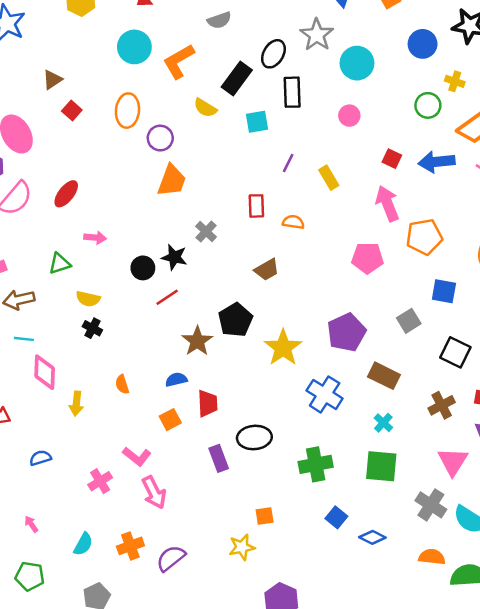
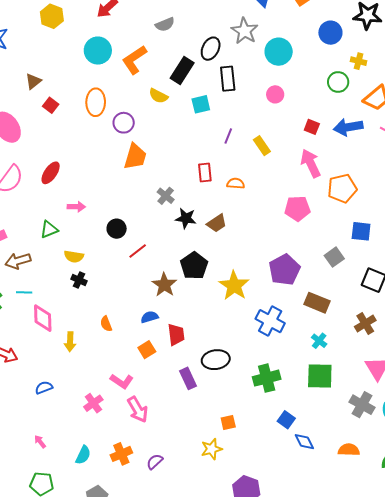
black star: (174, 257) -> (186, 218), moved
blue diamond: (372, 537) -> (304, 442), moved, turned 40
orange semicircle: (432, 557) -> (349, 450), moved
purple semicircle: (171, 558) -> (155, 462), size x0.7

